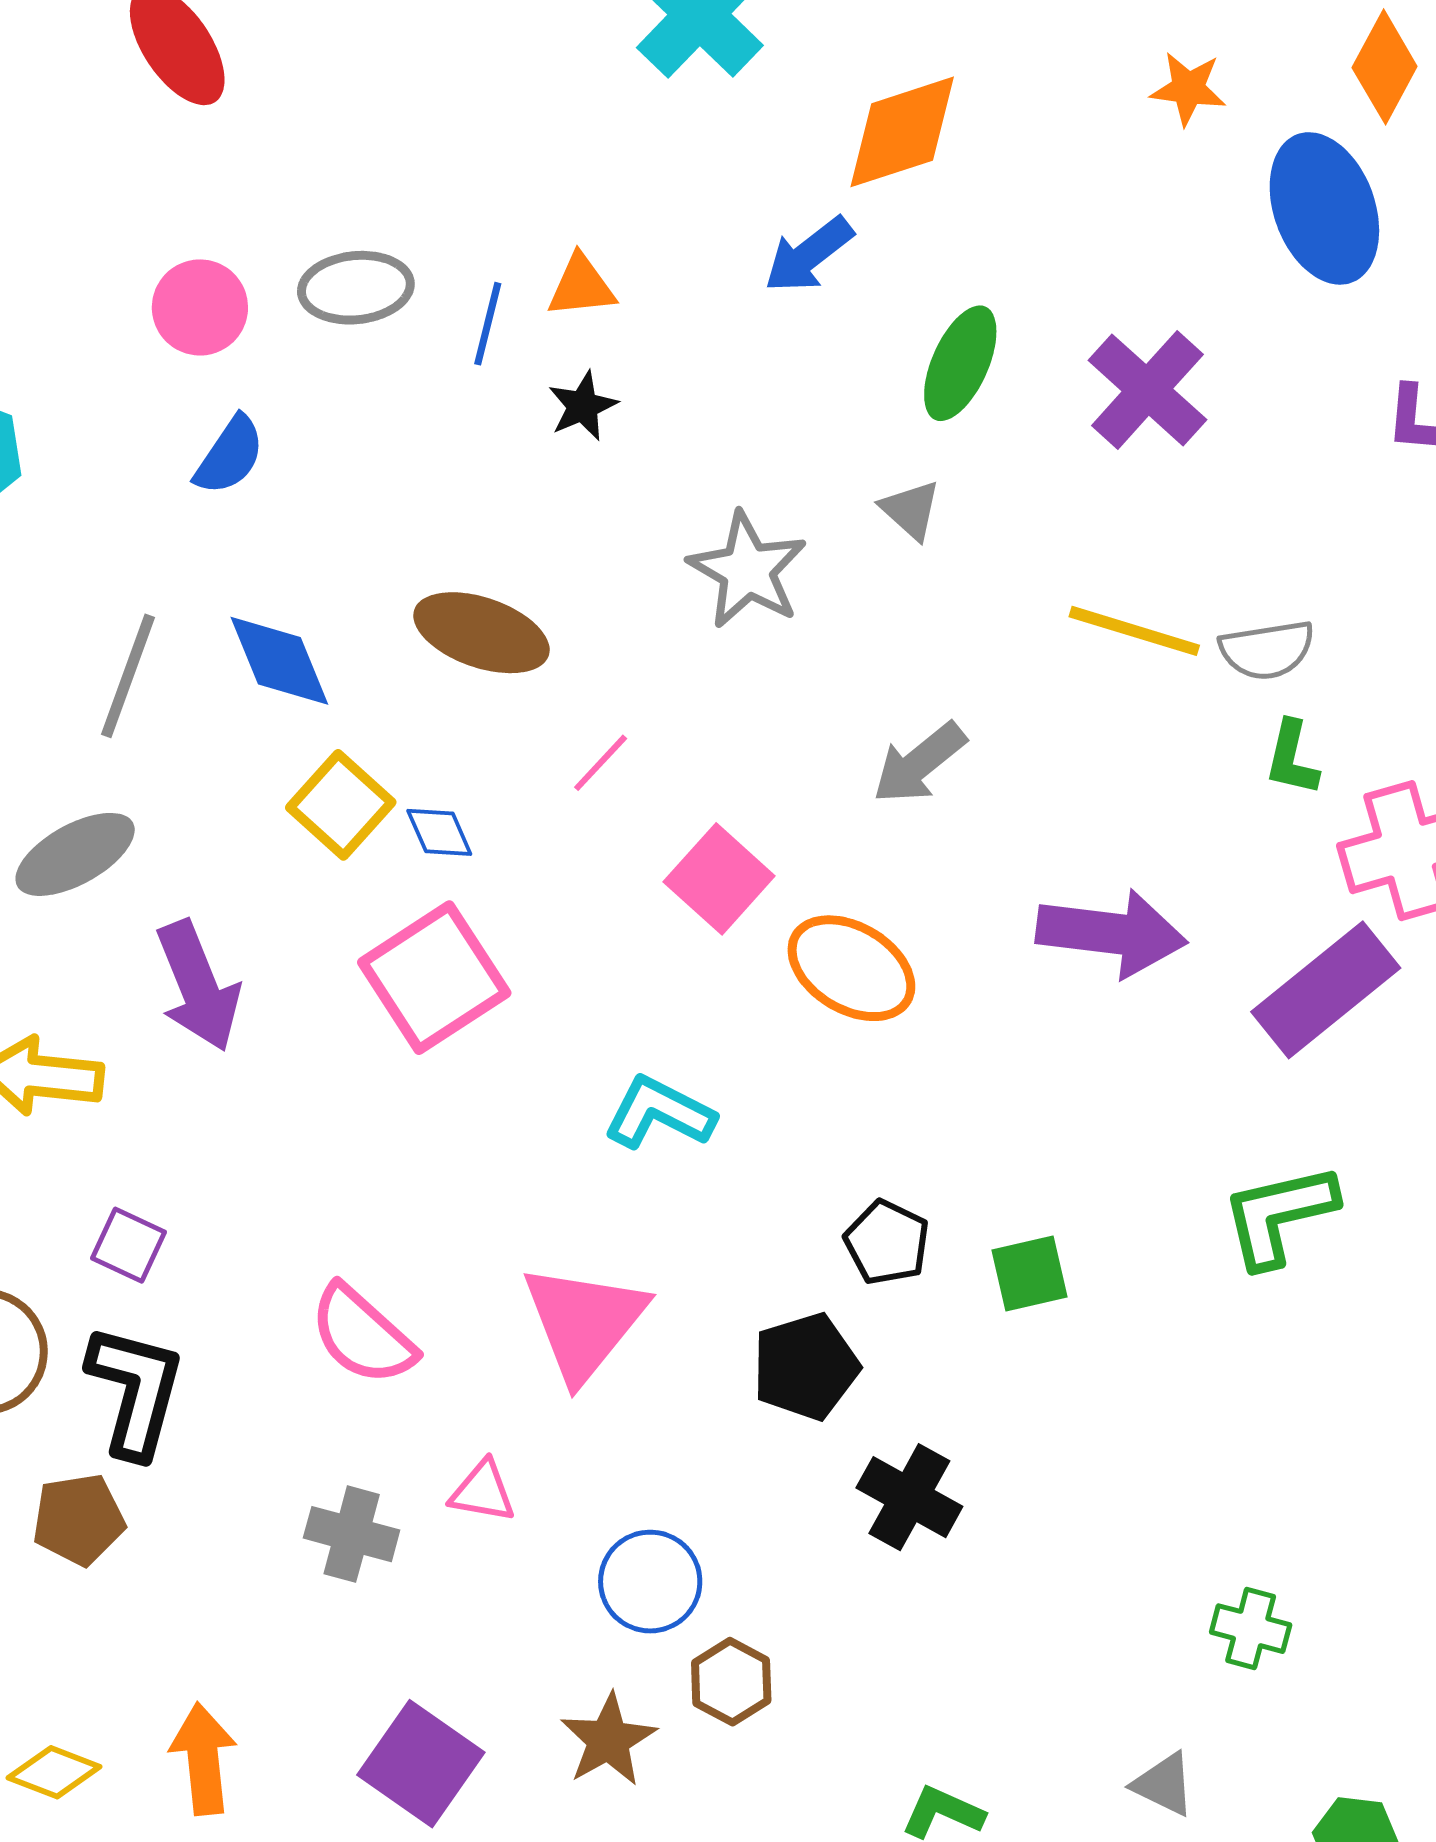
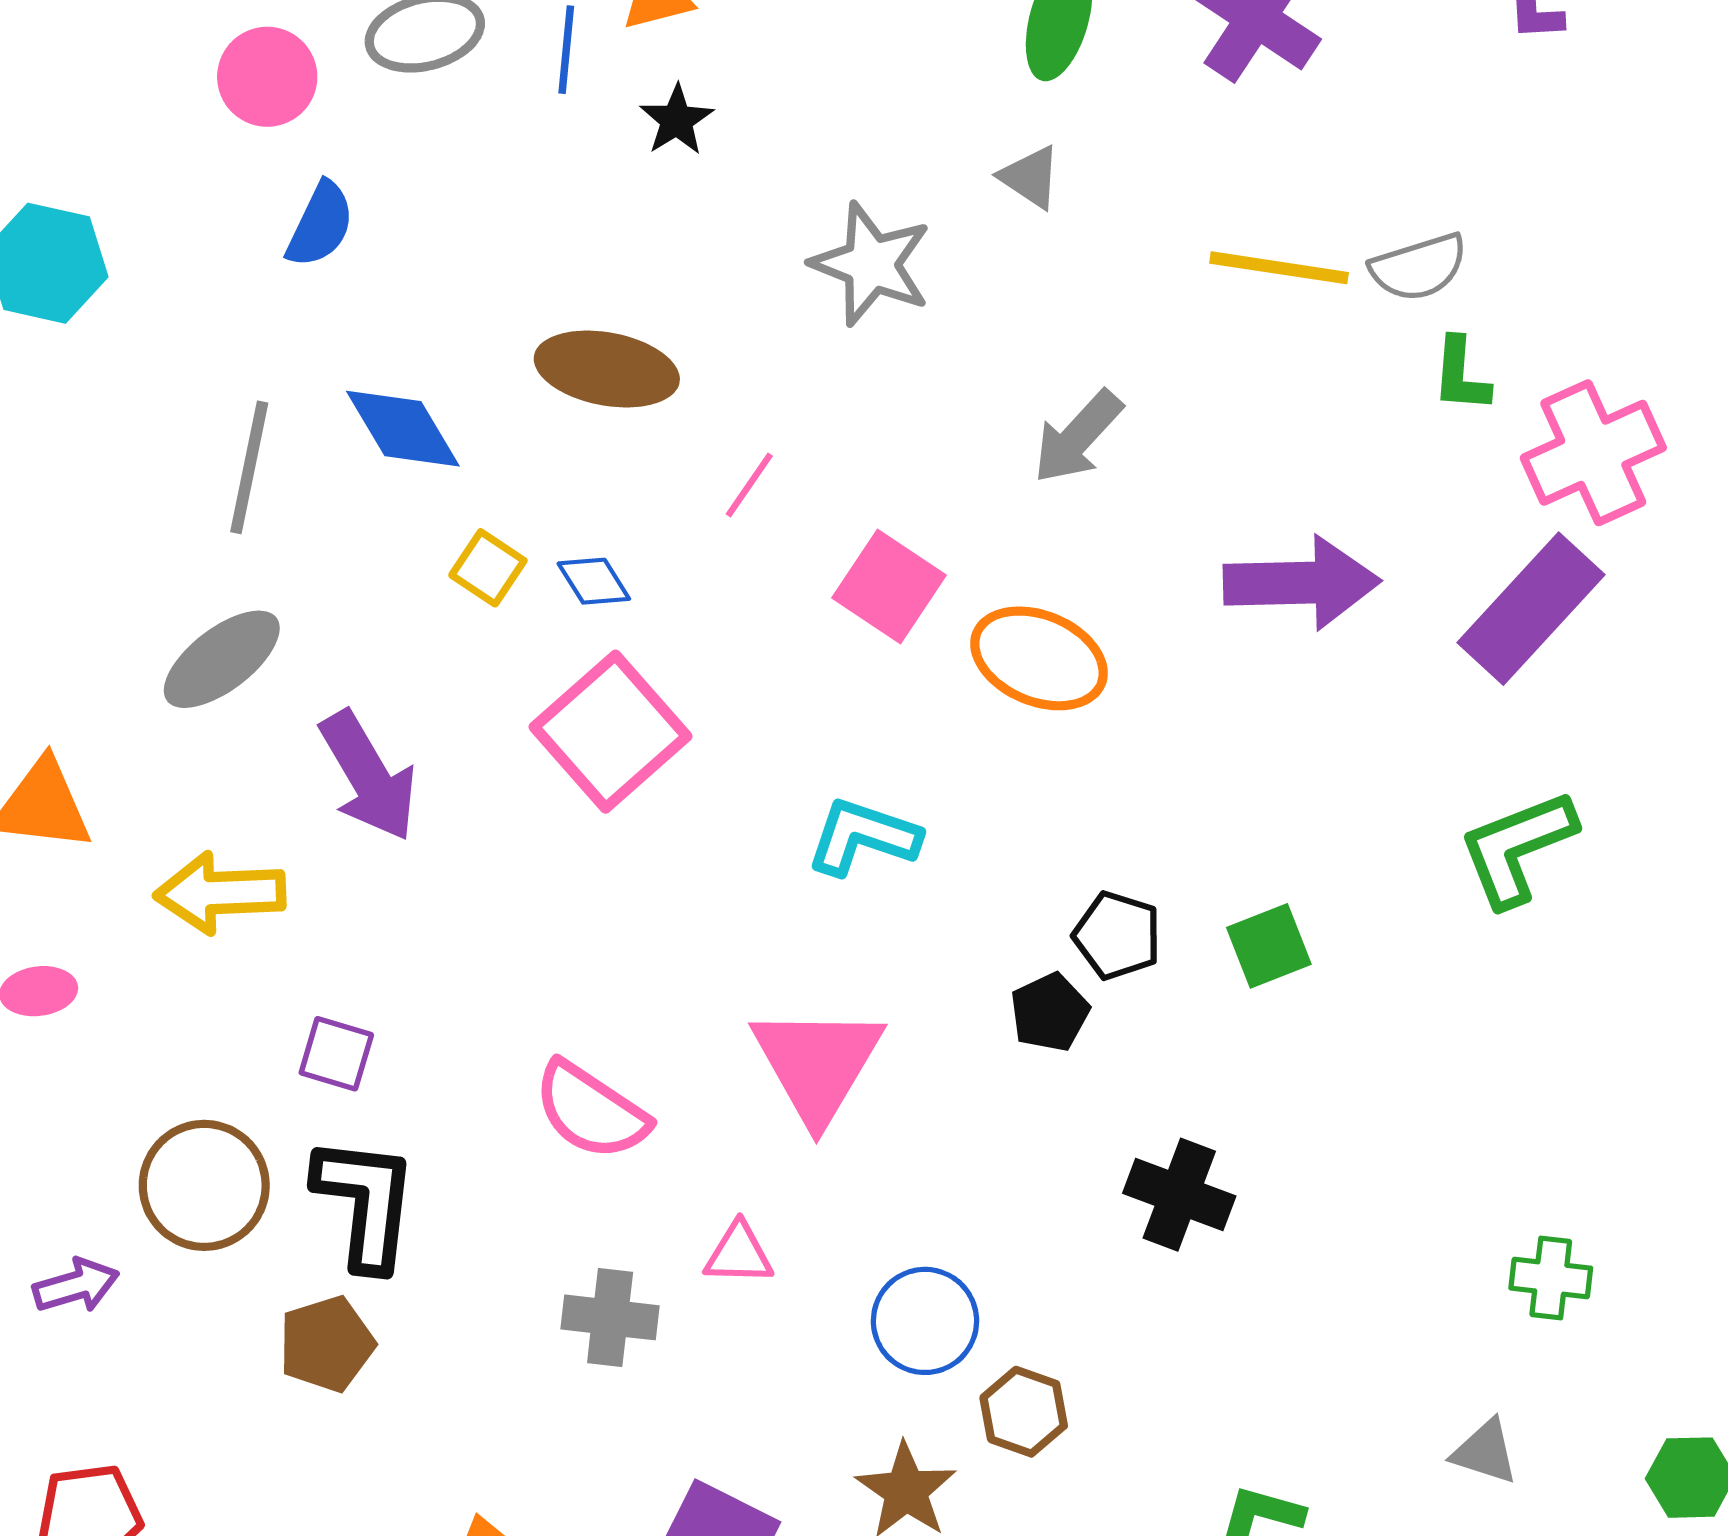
yellow square: (341, 805) -> (488, 568), size x0.7
black pentagon: (806, 1367) -> (1050, 1012), moved, size x0.7

